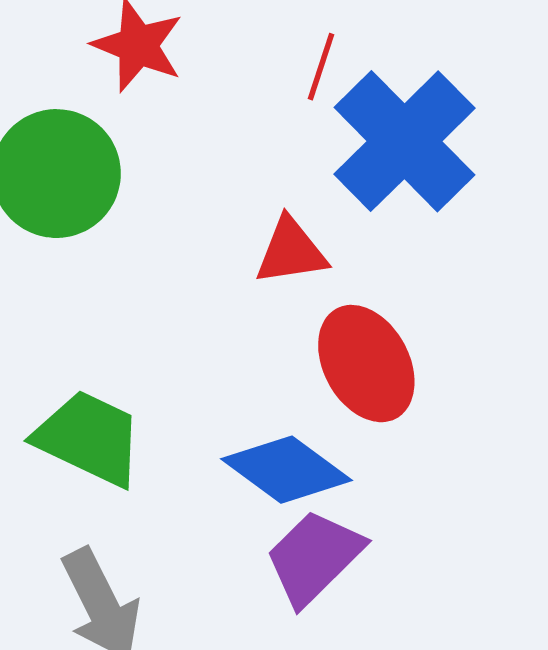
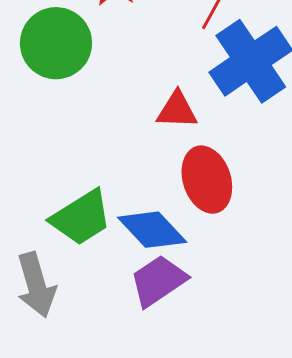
green trapezoid: (89, 438) -> (81, 218), moved, turned 112

